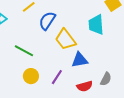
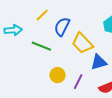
green line: (24, 51) -> (41, 46), moved
yellow circle: (31, 76) -> (58, 75), moved

